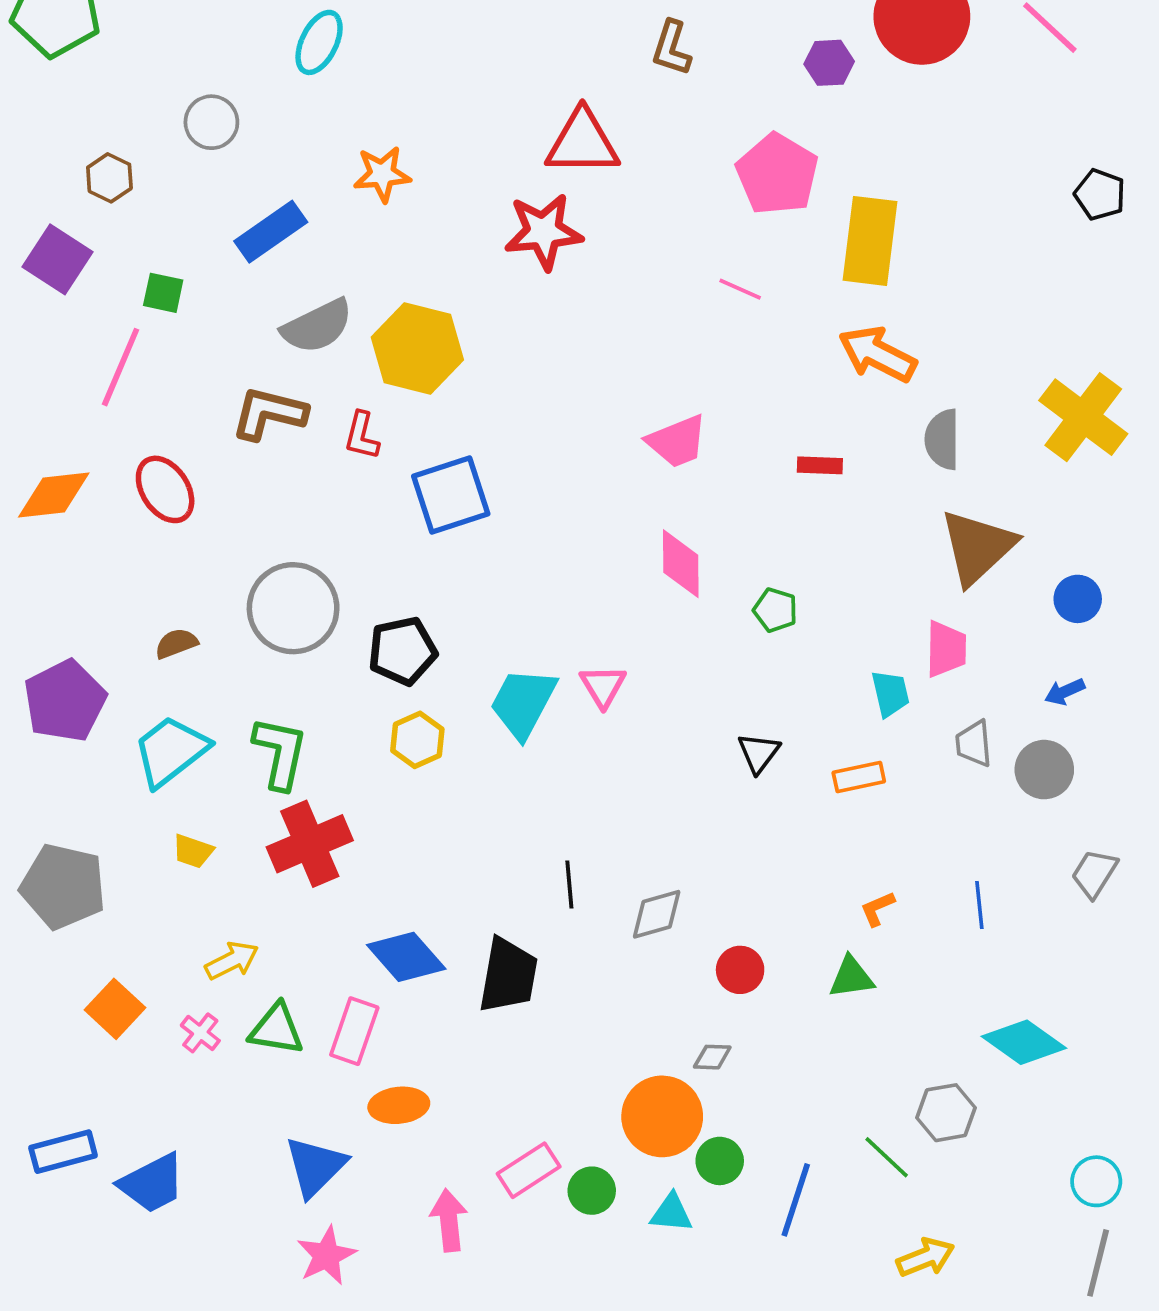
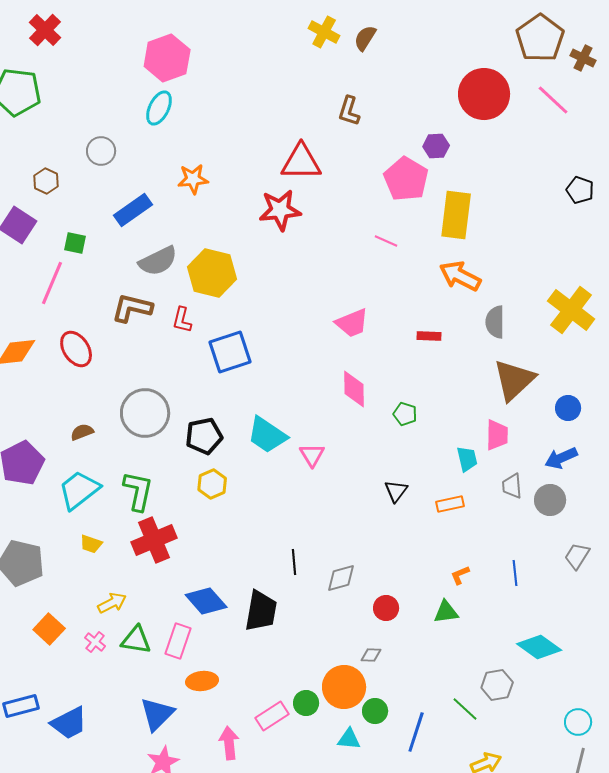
purple hexagon: (829, 63) -> (436, 146), moved
blue arrow: (1065, 692) -> (561, 458), size x1.5
cyan trapezoid: (523, 703) -> (267, 435), moved, turned -84
green circle: (592, 1191) -> (306, 703), moved

